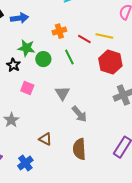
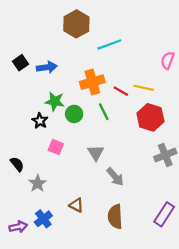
orange cross: (59, 31) -> (92, 82), size x1.5
blue cross: (25, 163) -> (43, 219), moved

